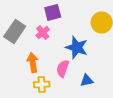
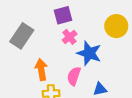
pink cross: (43, 32) -> (70, 37), moved

